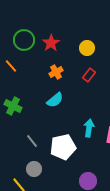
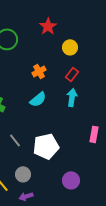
red star: (51, 43) -> (48, 26), moved
cyan arrow: (89, 128) -> (72, 97), moved
gray circle: (34, 169) -> (23, 174), moved

